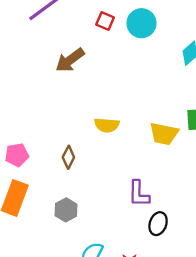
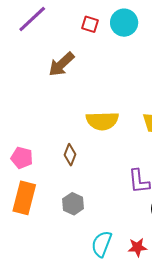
yellow semicircle: (107, 125) -> (102, 121), size x1.4
pink pentagon: (17, 155) -> (22, 158), turned 30

